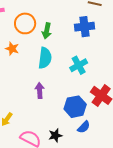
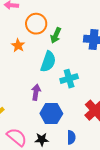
cyan cross: (79, 65) -> (69, 79), moved
blue hexagon: (75, 107) -> (51, 113), moved
blue semicircle: (84, 127) -> (71, 137), turned -56

